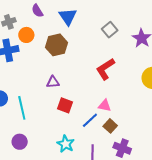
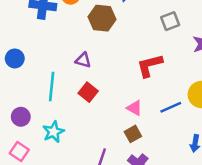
cyan line: (22, 108) -> (52, 87), moved
blue line: (90, 120) -> (171, 107), moved
cyan star: (66, 144) -> (53, 132), moved

